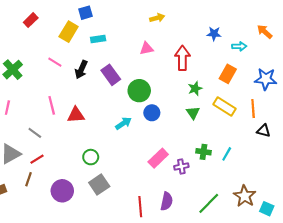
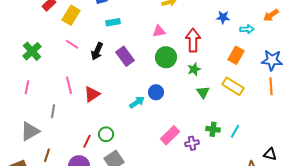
yellow rectangle: (69, 32) -> (71, 15), moved
orange arrow: (265, 32) -> (271, 15), turned -77
green star: (195, 89) -> (194, 69), moved
green circle: (139, 91) -> (166, 57), moved
orange line: (253, 109) -> (271, 86), moved
blue circle: (152, 113) -> (156, 92), moved
red triangle: (76, 115) -> (92, 94), turned -30
black triangle: (264, 131) -> (270, 154), moved
gray line: (35, 133) -> (53, 111), turned 64
red line: (37, 159) -> (87, 141), moved, turned -32

